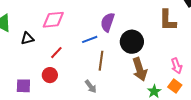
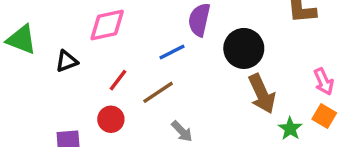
brown line: (101, 61) -> (158, 92), moved, turned 54

